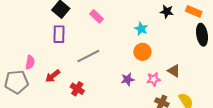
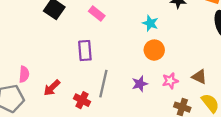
purple rectangle: (59, 34) -> (85, 51), moved
gray line: (88, 56) -> (103, 84), moved, turned -45
brown triangle: (174, 71) -> (199, 77), moved

